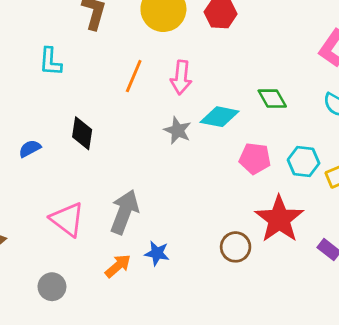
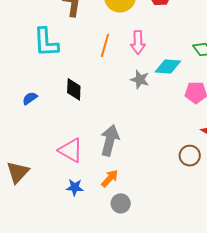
cyan L-shape: (50, 62) -> (46, 42), size x1.5
blue semicircle: (30, 149) -> (30, 98), moved
blue star: (157, 253) -> (75, 187), moved
gray circle: (52, 287) -> (121, 203), moved

